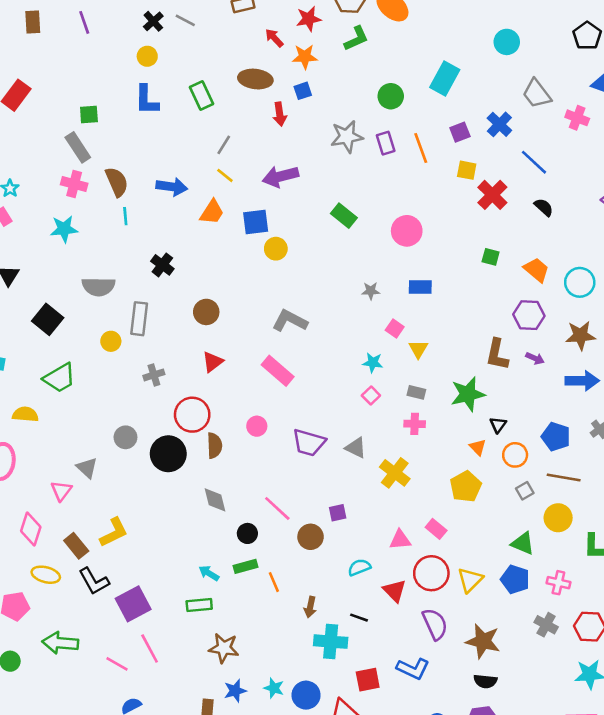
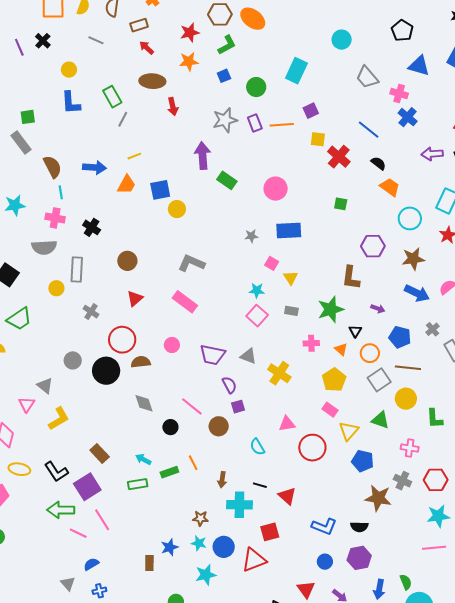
black cross: (153, 21) -> (43, 41), moved
red arrow: (274, 38) -> (147, 48), moved
blue square: (303, 91) -> (224, 76), moved
blue cross: (499, 124) -> (408, 117), moved
gray line: (224, 145) -> (123, 119), moved
orange line: (421, 148) -> (282, 125), turned -70
yellow line: (225, 175) -> (134, 156), turned -56
purple arrow: (280, 176) -> (203, 156), moved, turned 104
pink cross: (74, 184) -> (55, 218), moved
orange trapezoid: (536, 270) -> (390, 187), moved
blue rectangle: (420, 287) -> (289, 230), size x1.4
purple arrow: (535, 358) -> (378, 309), moved
gray cross: (154, 375) -> (91, 312), turned -35
blue arrow: (582, 381) -> (417, 293), turned 30
pink square: (371, 395) -> (257, 316), size x1.5
pink cross: (415, 424) -> (311, 343), moved
brown semicircle: (214, 446) -> (141, 362), turned -90
gray square: (525, 491) -> (379, 380), size x1.6
pink rectangle: (436, 529) -> (330, 410), moved
yellow L-shape: (114, 532) -> (59, 419), moved
brown rectangle: (76, 546) -> (100, 453), moved
green rectangle: (246, 566) -> (169, 472), moved
cyan semicircle: (359, 567) -> (257, 447), turned -96
blue pentagon: (515, 579) -> (363, 461), moved
yellow triangle: (470, 580) -> (349, 431), moved
red triangle: (394, 591) -> (287, 496), moved
purple semicircle: (435, 624) -> (229, 385), moved, size x0.7
brown star: (483, 641) -> (378, 498), moved
green arrow: (60, 643) -> (61, 510), moved
brown star: (224, 648) -> (201, 518), moved, size x0.7
blue L-shape: (413, 669) -> (324, 526), moved

